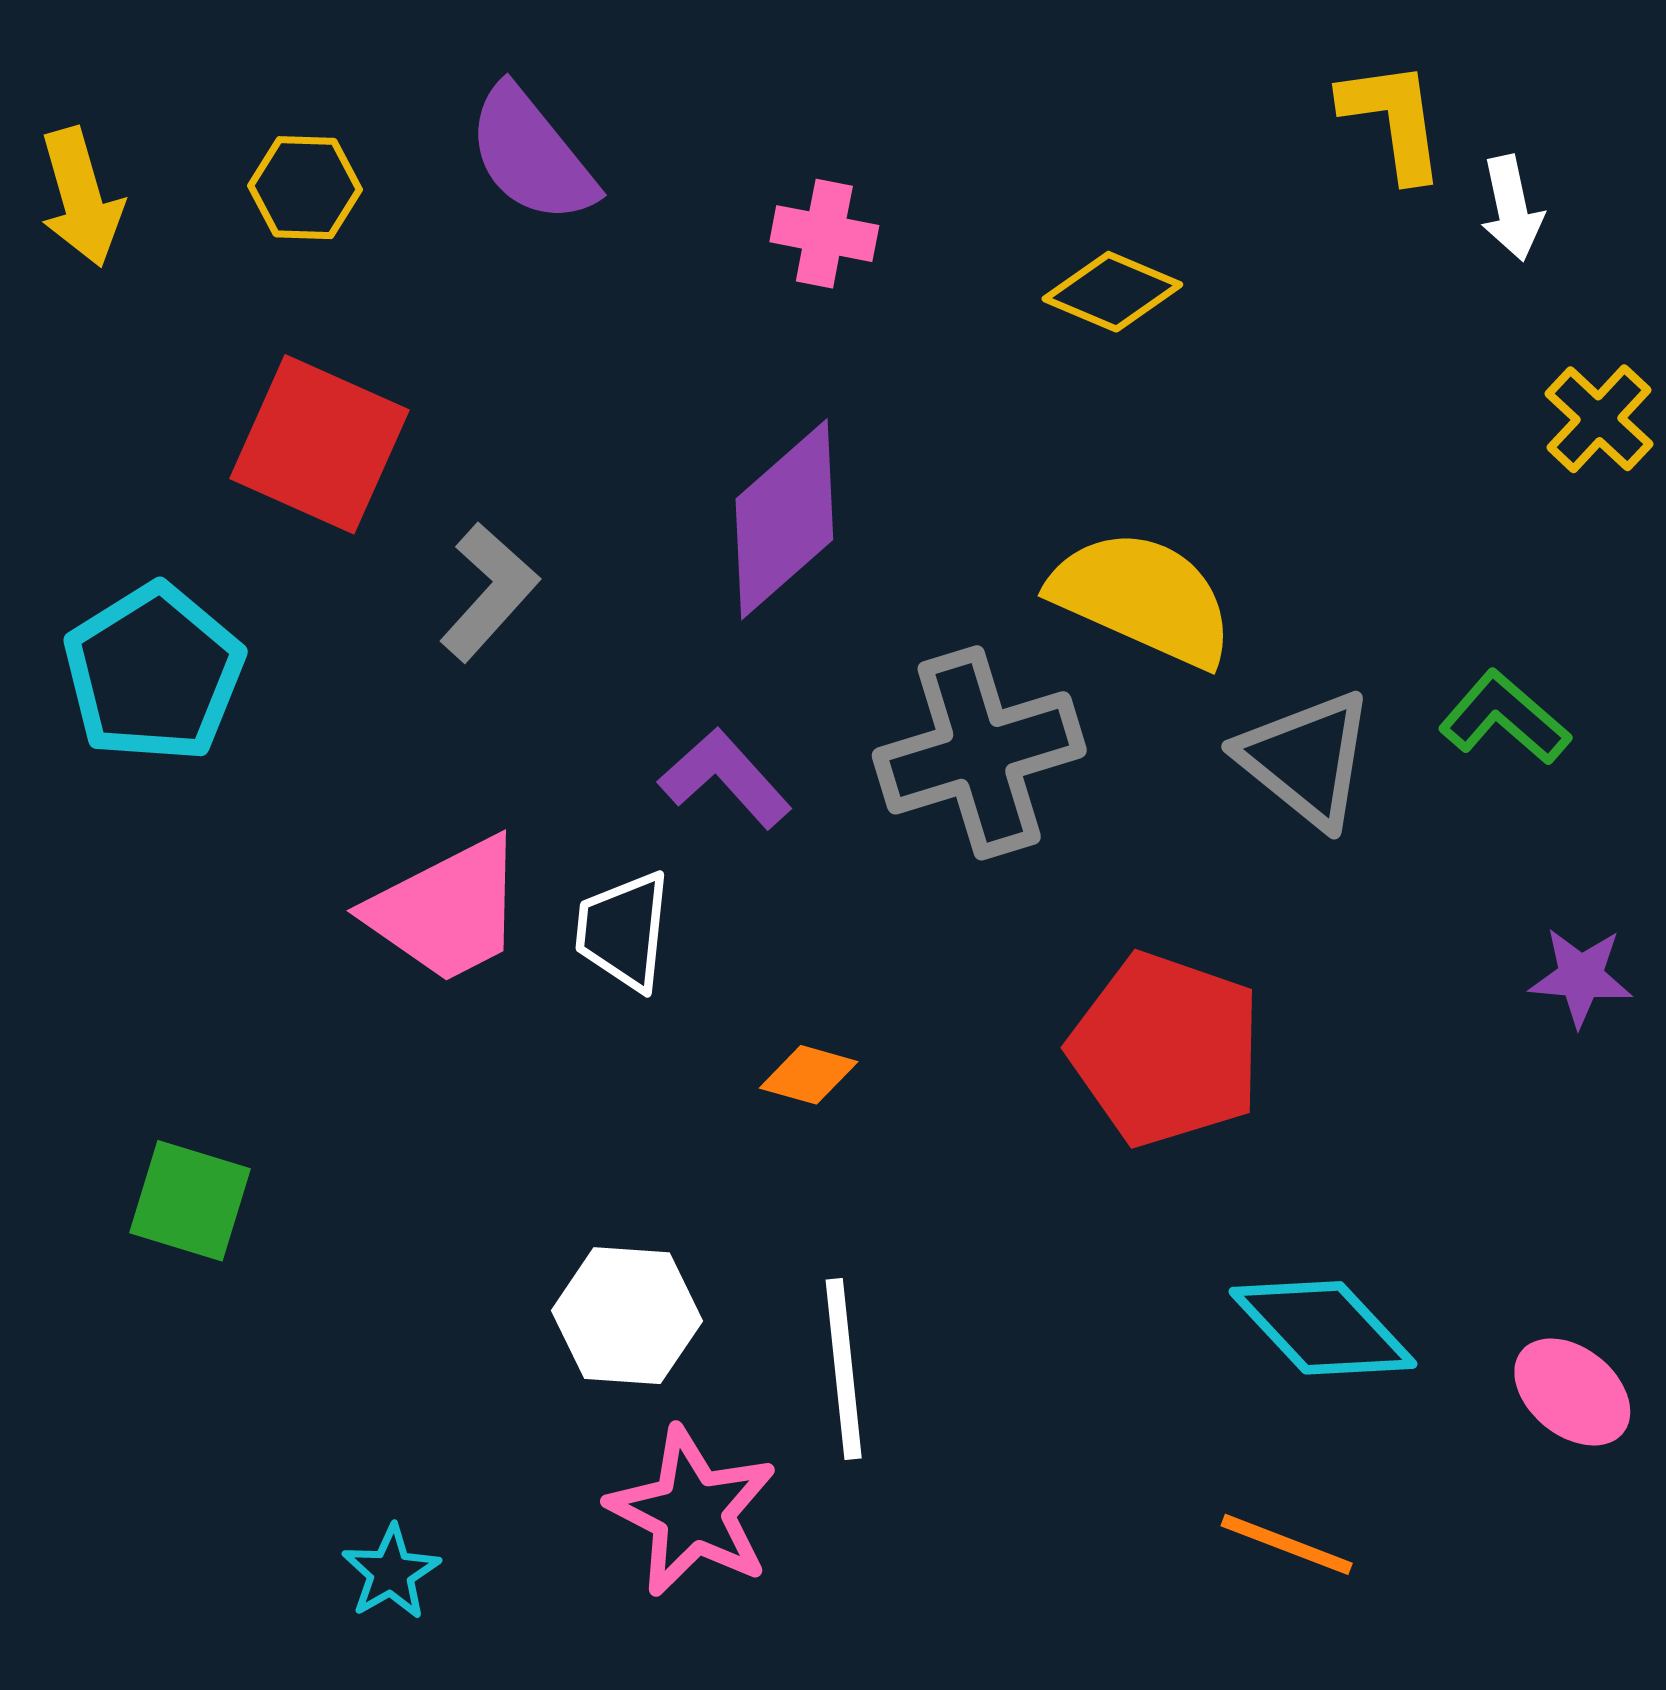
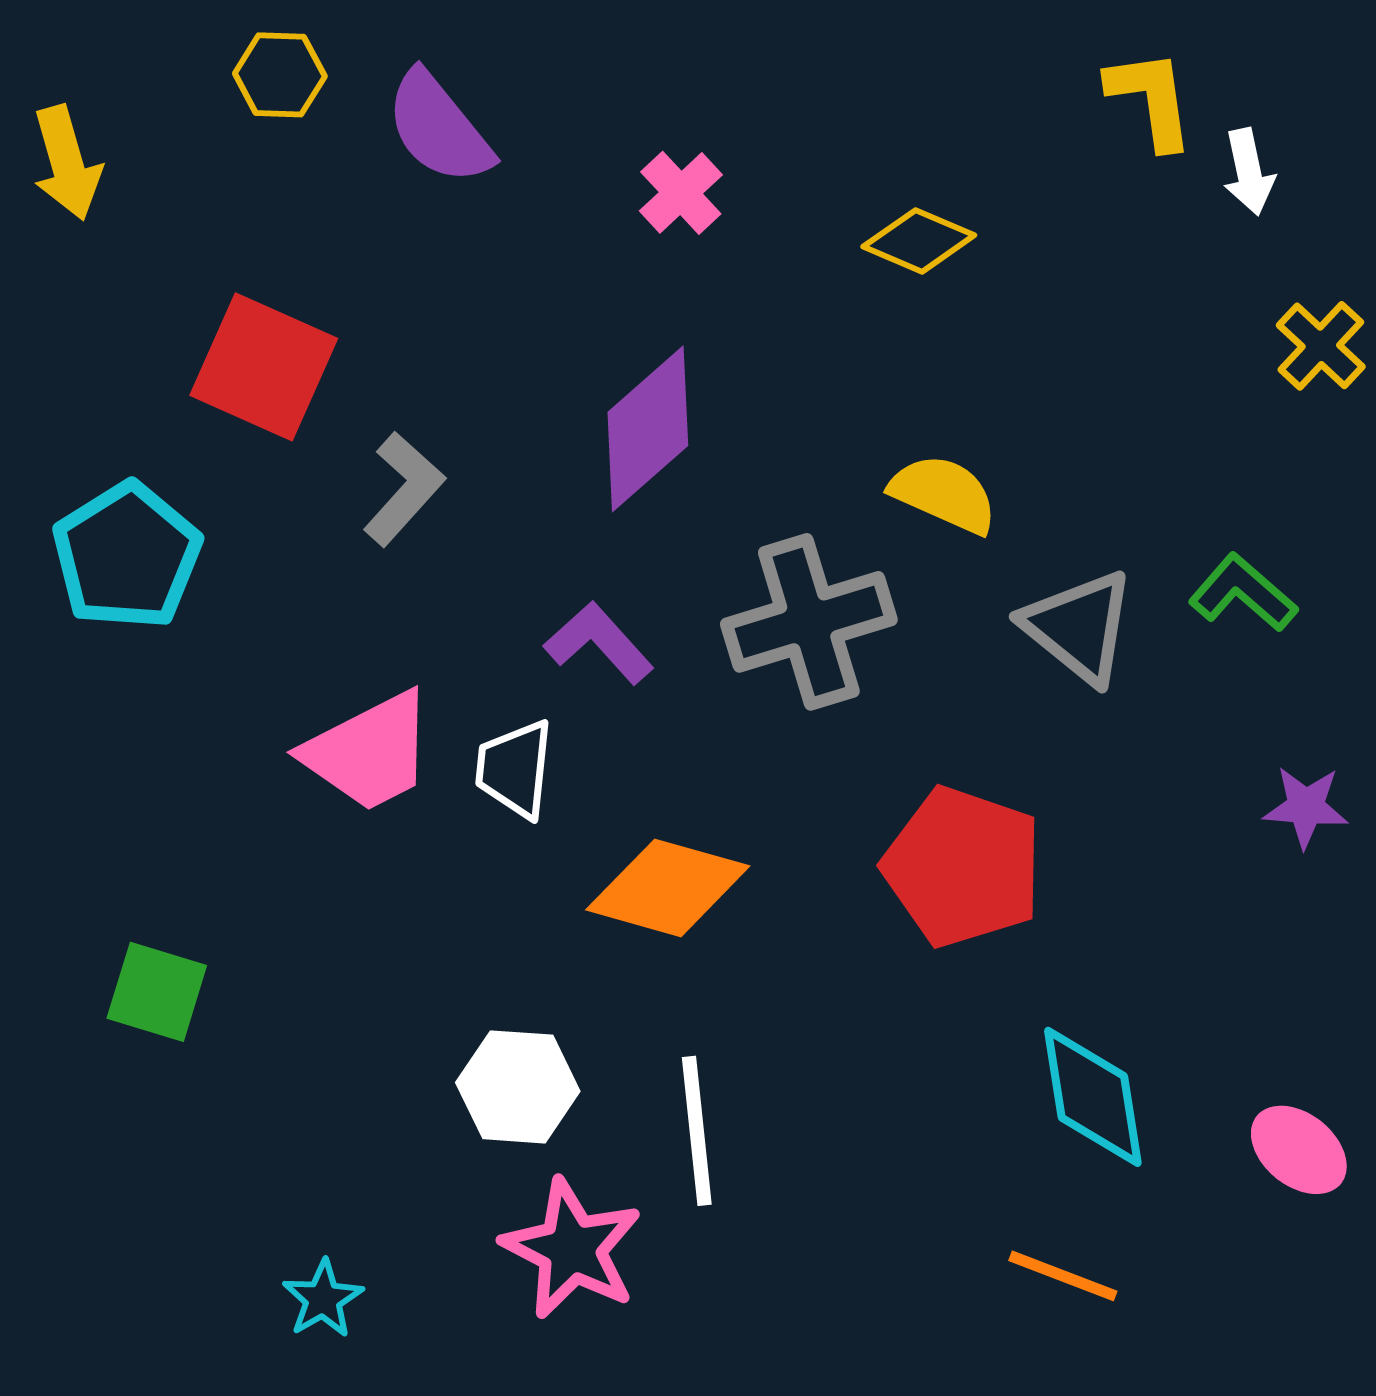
yellow hexagon: (305, 188) -> (280, 75), moved
pink cross: (824, 234) -> (681, 193), turned 36
yellow semicircle: (1143, 598) -> (944, 494), size x0.7
orange diamond: (809, 1075) -> (668, 888), size x2.0
cyan diamond: (1323, 1328) -> (1093, 1097), turned 34

